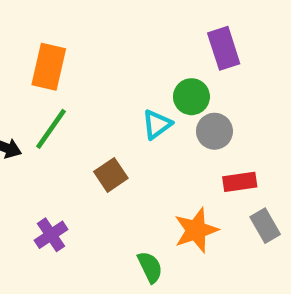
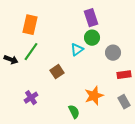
purple rectangle: (224, 48) -> (91, 18), moved
gray circle: (214, 131) -> (113, 53), moved
red rectangle: (240, 182) -> (124, 75), moved
gray rectangle: (265, 226) -> (124, 102), moved

